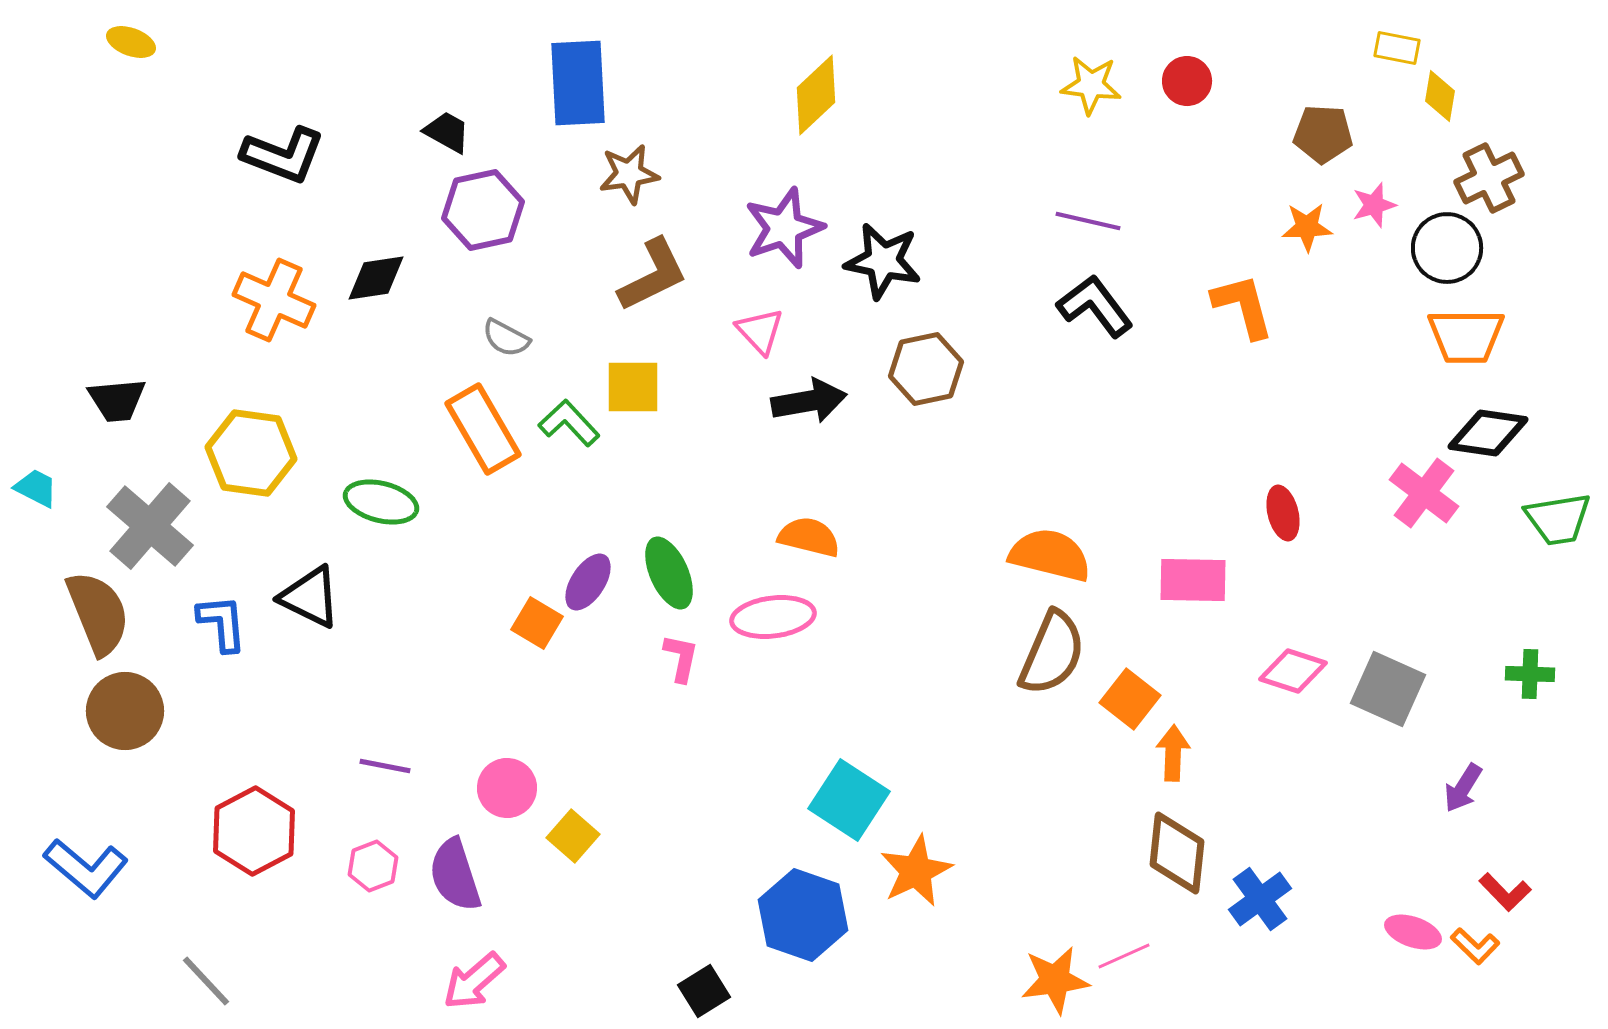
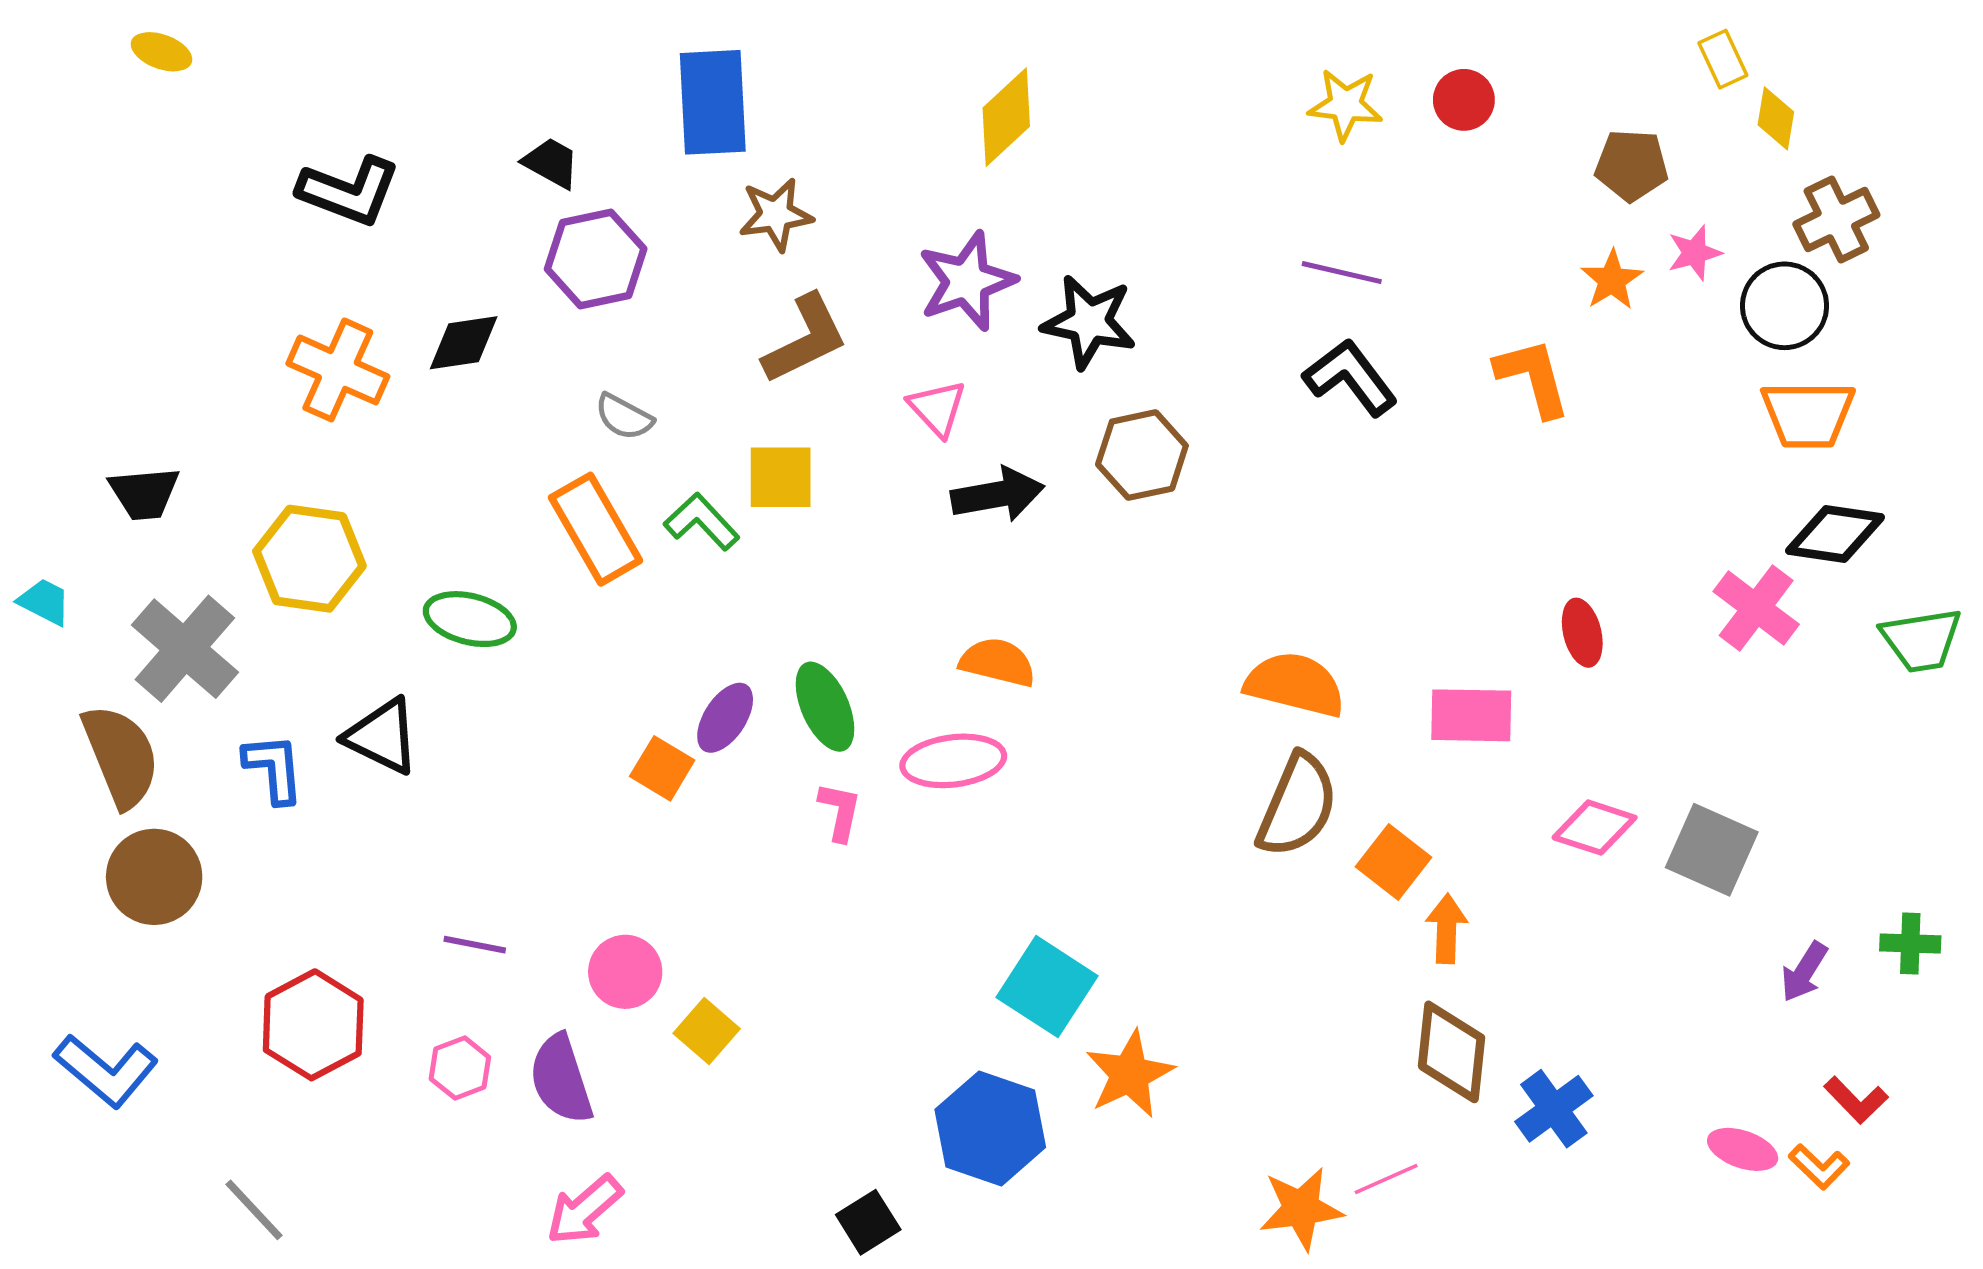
yellow rectangle: (1397, 48) -> (1723, 59), turned 54
orange star: (1307, 227) -> (1612, 280), turned -30
green cross: (1530, 674) -> (1910, 943), moved

